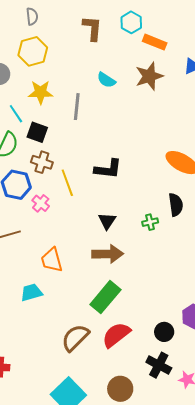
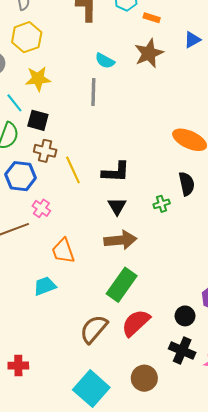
orange rectangle: (155, 42) -> (152, 18), size x0.7
gray line: (77, 107) -> (93, 92), moved
black L-shape: (108, 169) -> (116, 172), moved
pink cross: (41, 203) -> (41, 208), moved

